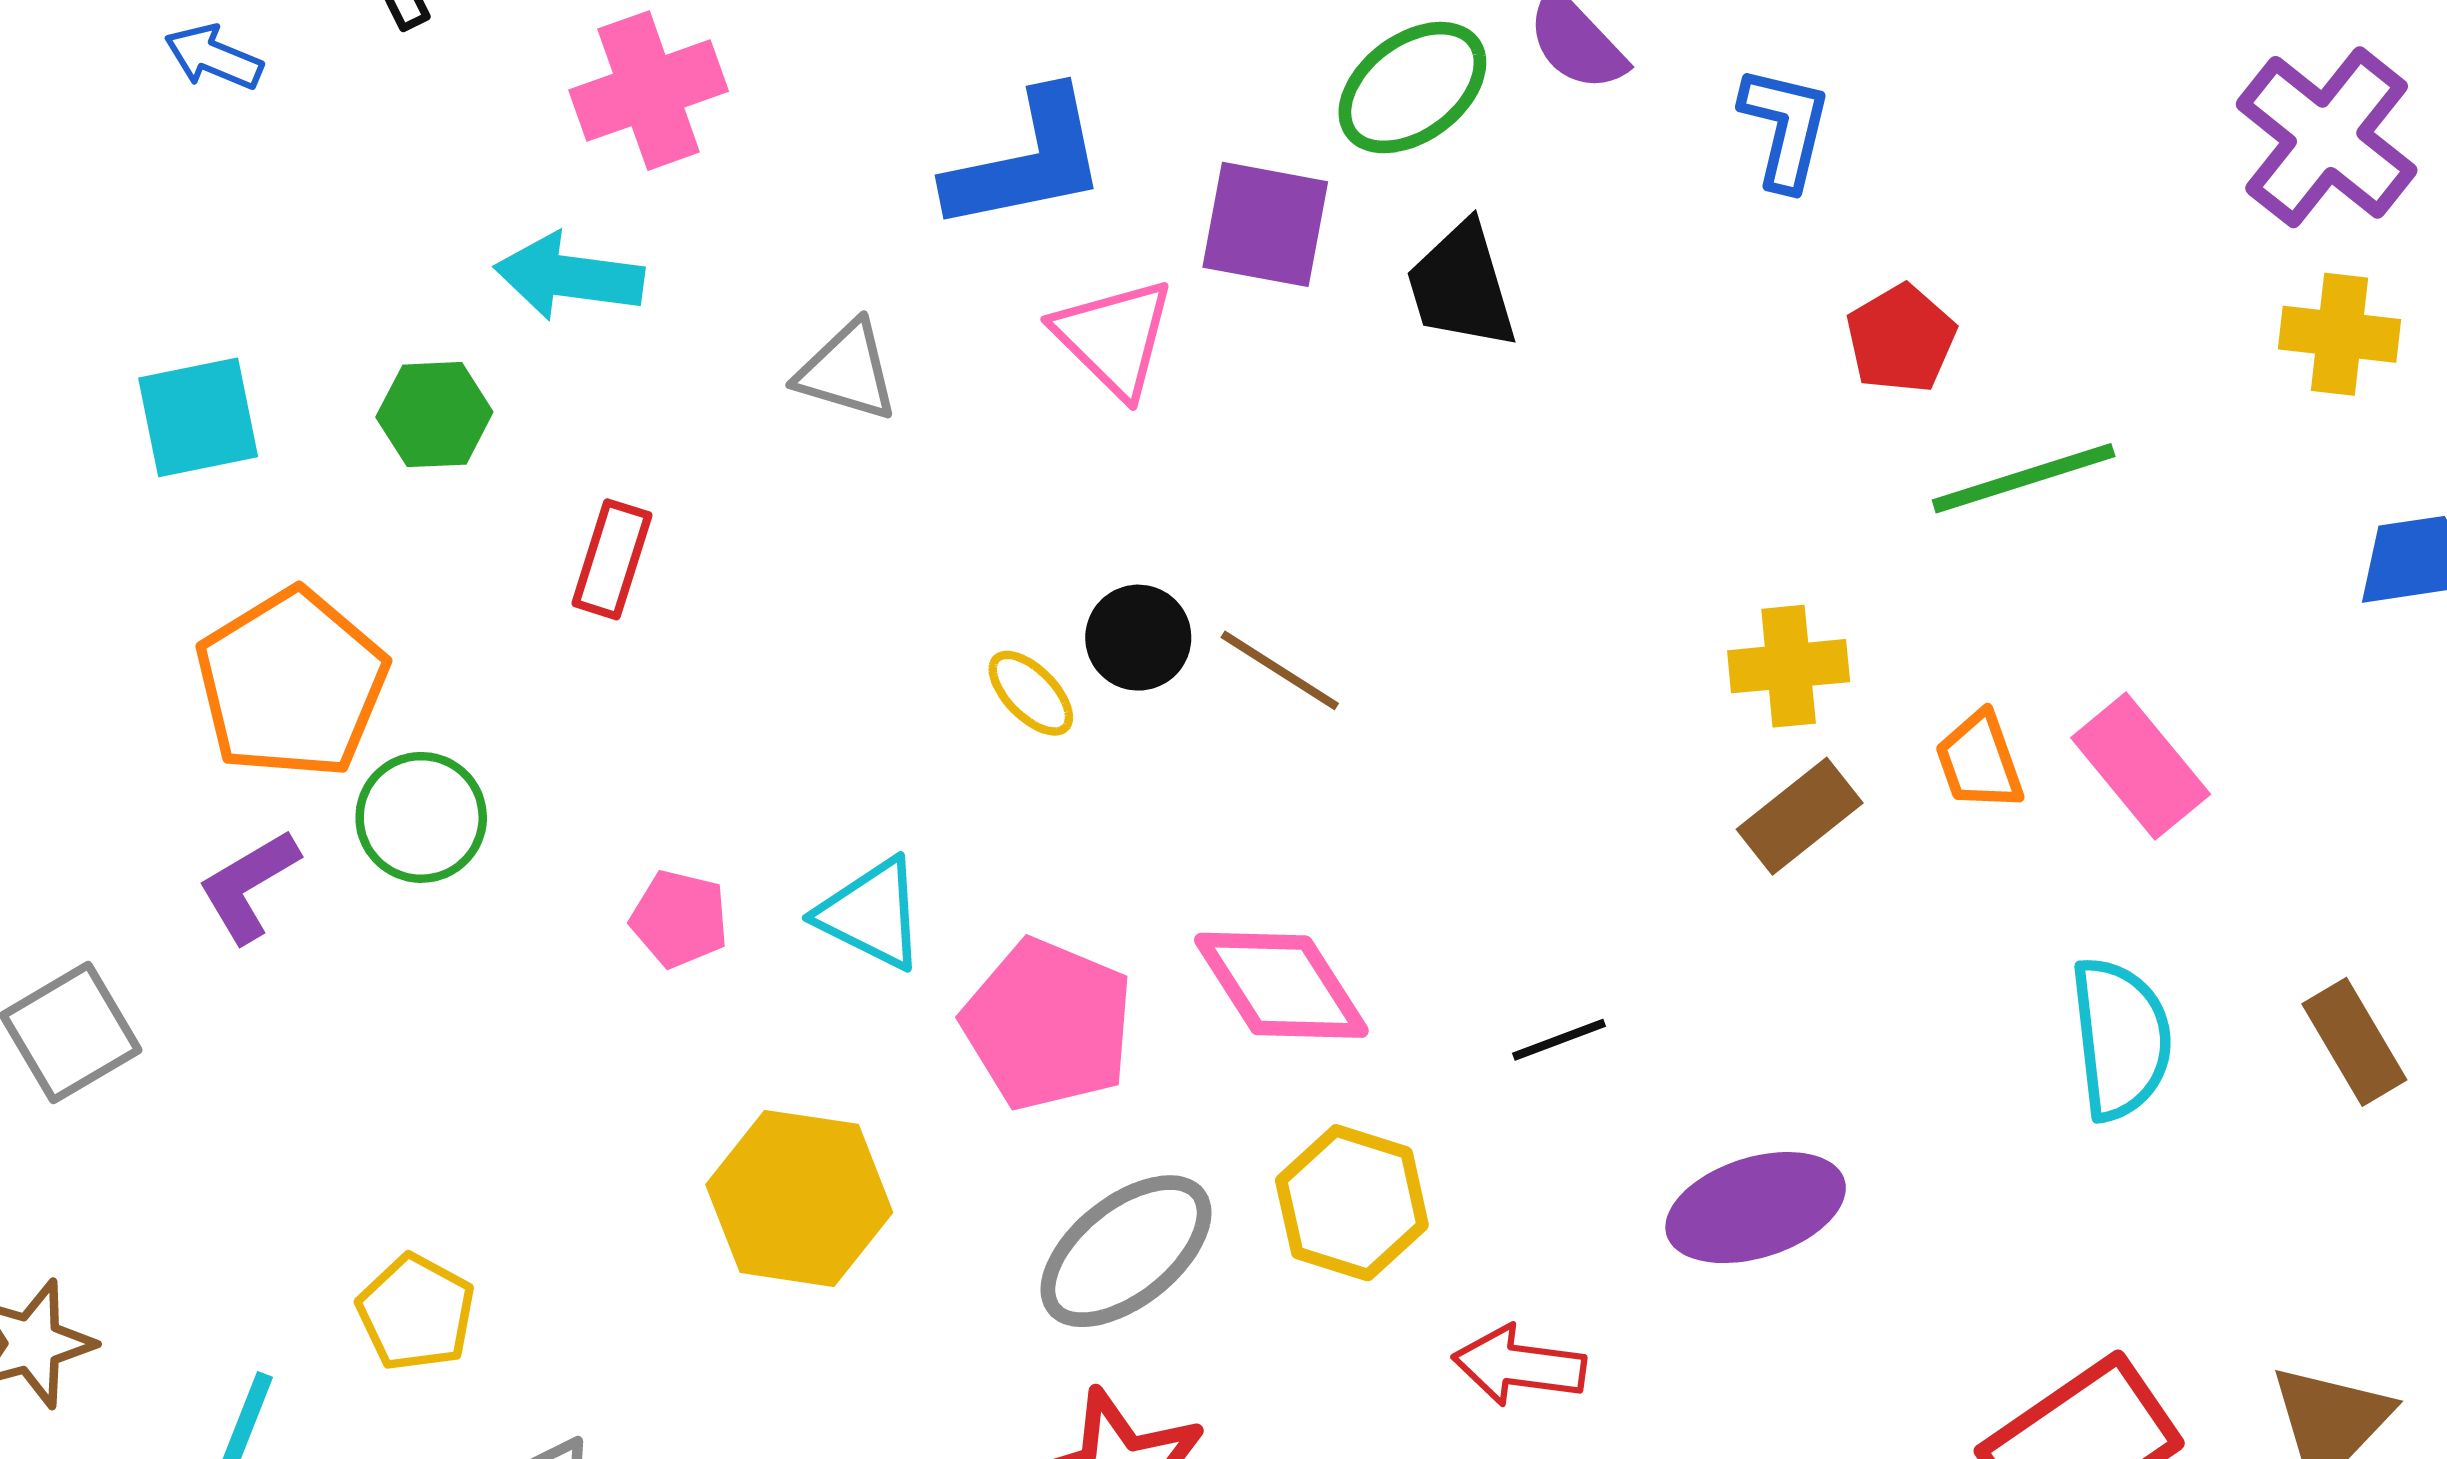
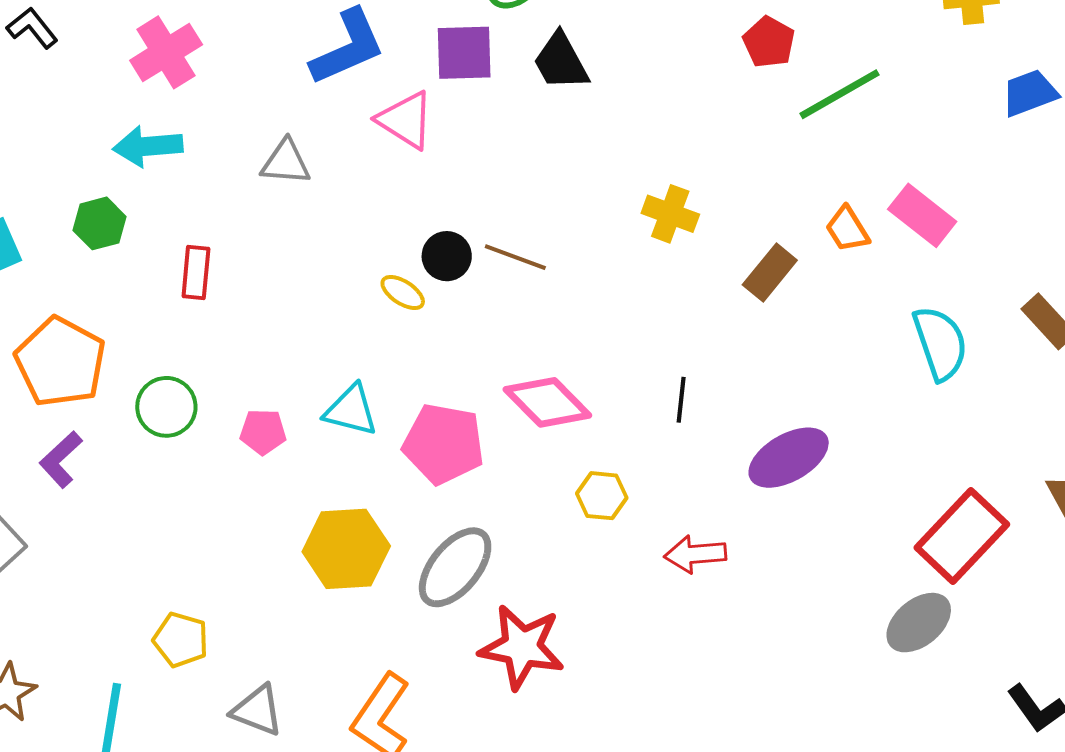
yellow cross: (1789, 666) -> (670, 214), moved, turned 38
green circle: (421, 817) -> (166, 407), moved
black line: (1559, 1040) -> (681, 400), turned -51
yellow hexagon: (1352, 1203) -> (602, 496), size x0.7
gray ellipse: (1126, 1251) -> (455, 567), moved

